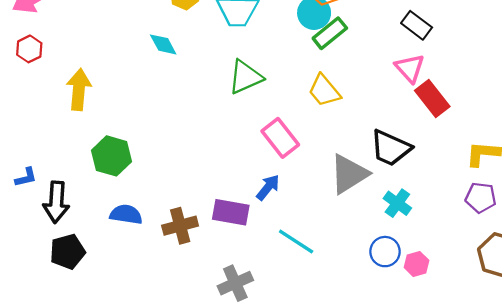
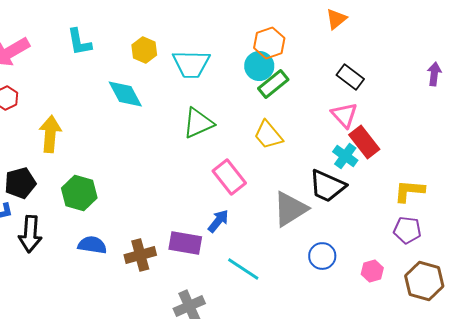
cyan diamond: (163, 44) -> (125, 94), size x1.4
cyan cross: (397, 203) -> (345, 156), moved
black pentagon: (68, 252) -> (20, 183), moved
blue circle: (385, 252) -> (322, 256), moved
pink hexagon: (417, 264) -> (372, 271), moved

